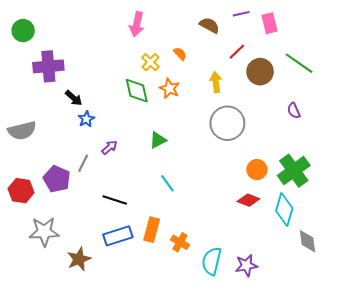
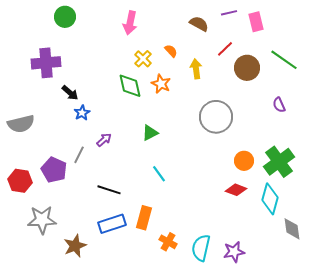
green circle: (23, 31) -> (65, 17), moved
yellow arrow: (216, 82) -> (196, 69), moved
orange cross: (180, 242) -> (168, 242), moved

